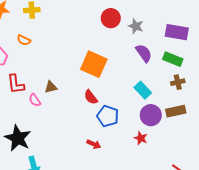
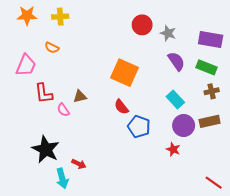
red arrow: (94, 144) -> (79, 164), moved

